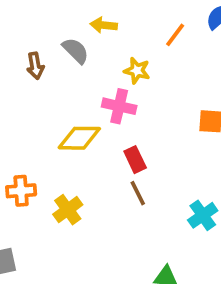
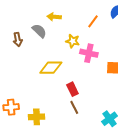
pink cross: (119, 106) -> (89, 53), moved
yellow diamond: (79, 138) -> (51, 68), moved
yellow cross: (68, 210) -> (37, 117), turned 35

